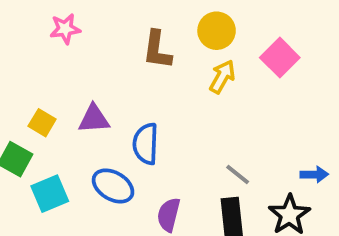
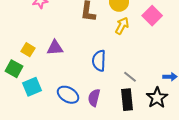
blue semicircle: (146, 144) -> (99, 61), moved
blue ellipse: (113, 186) -> (68, 95), moved

